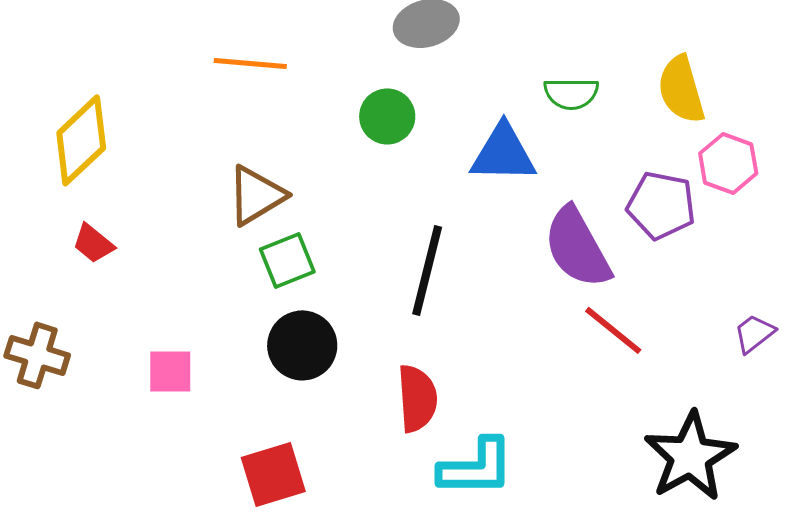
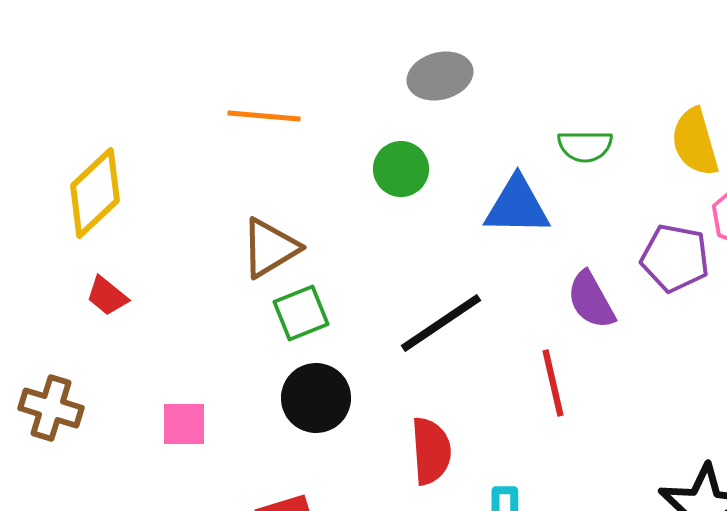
purple semicircle: (577, 247) -> (591, 300), size x0.7
black line: (427, 270) -> (441, 323), turned 42
red line: (613, 330) -> (553, 383), moved, turned 38

